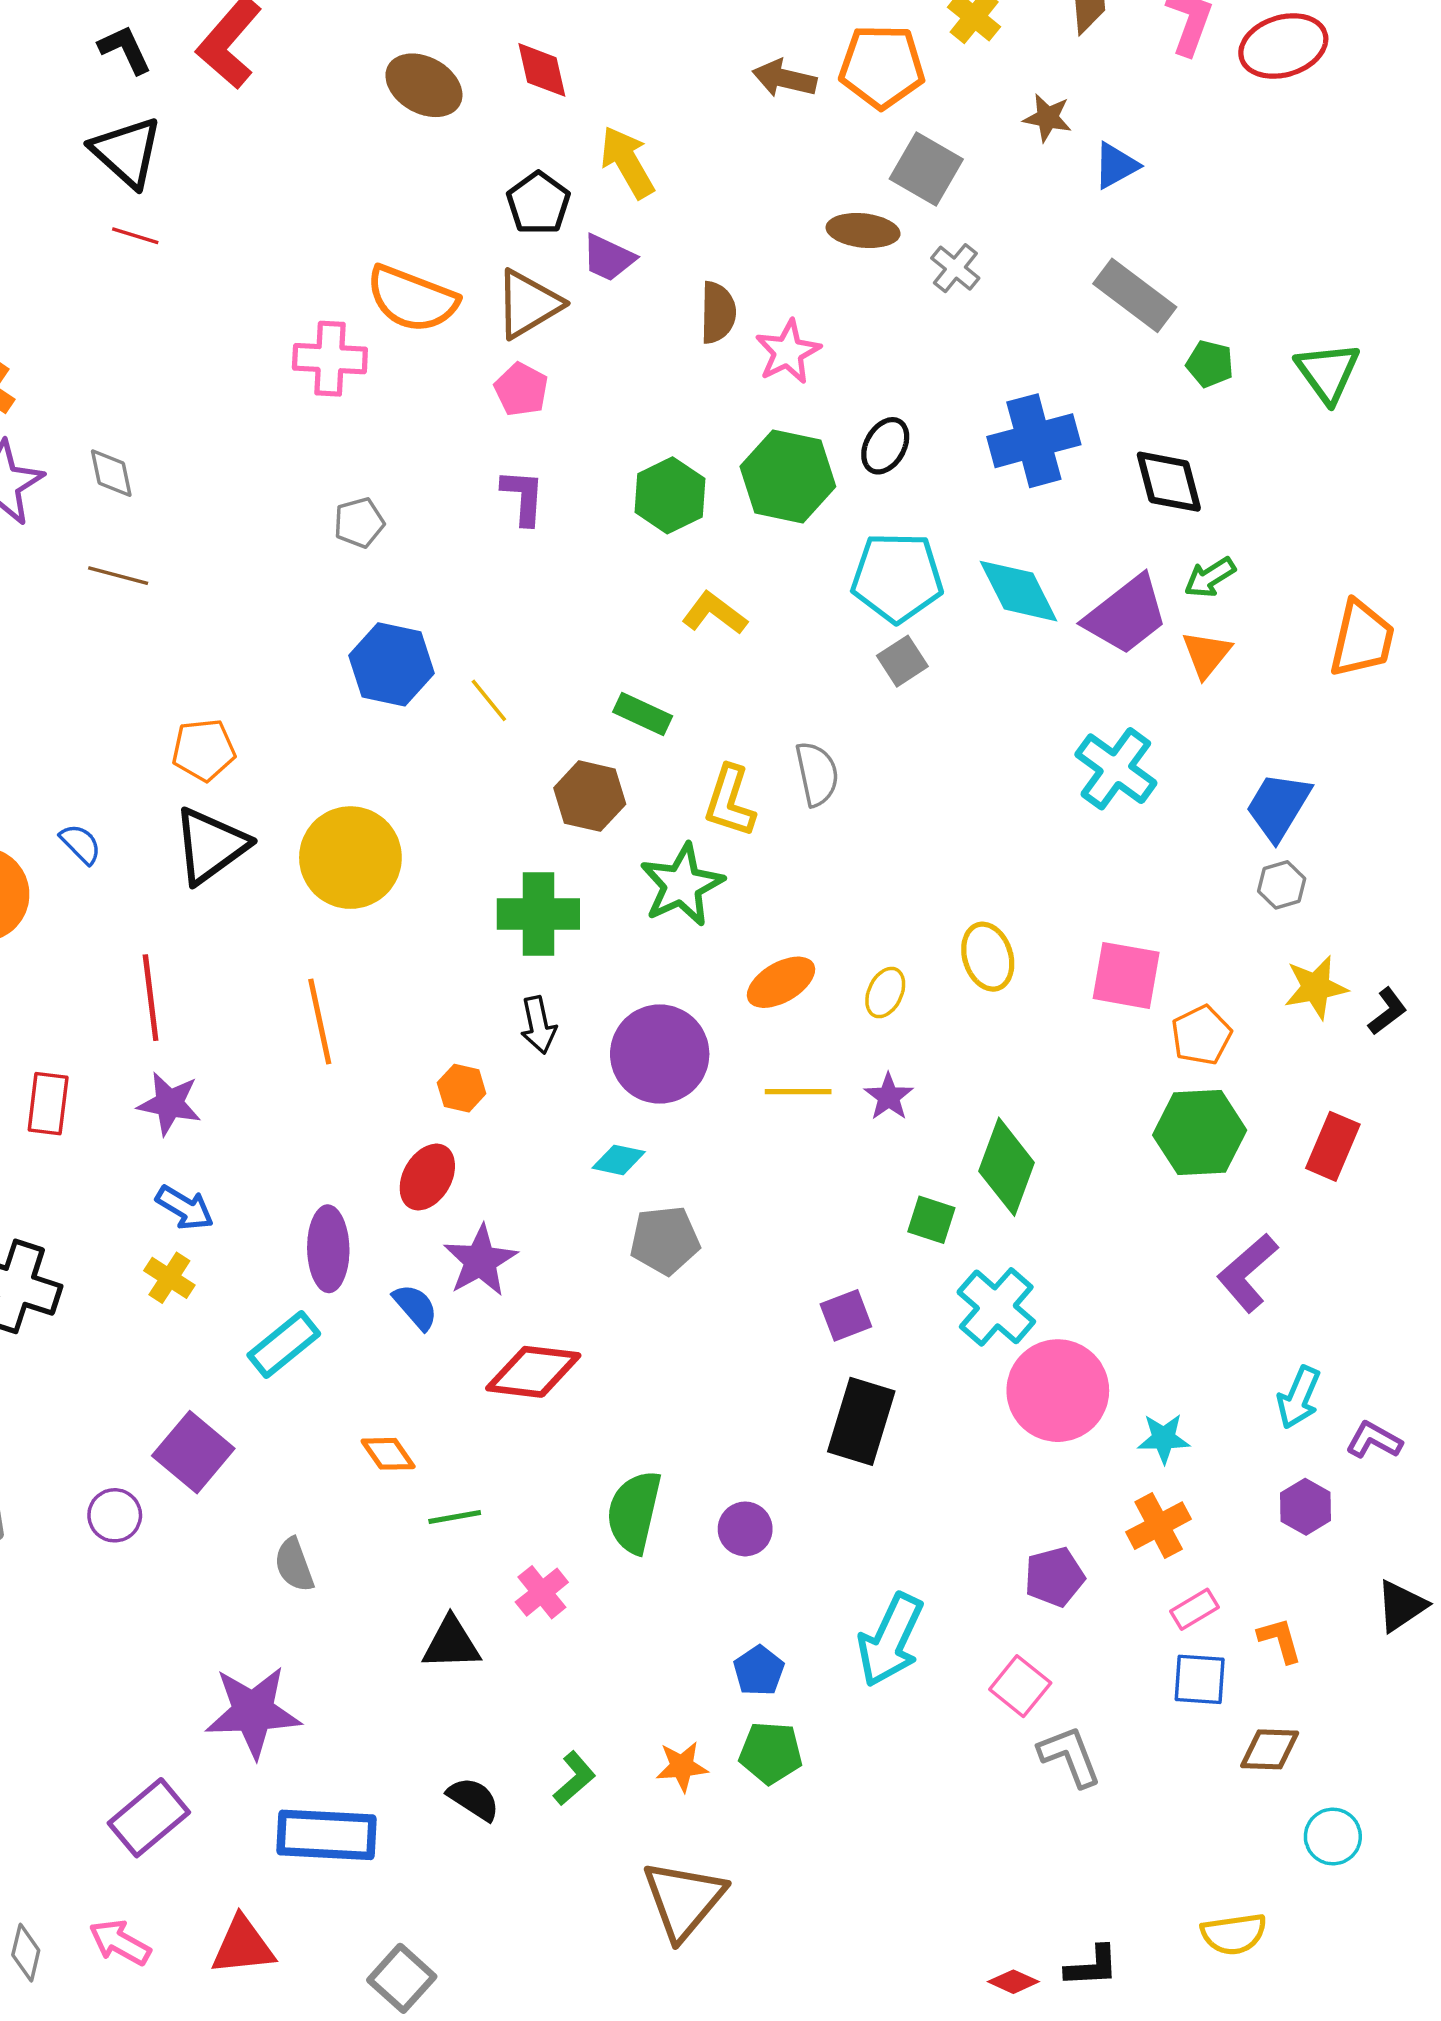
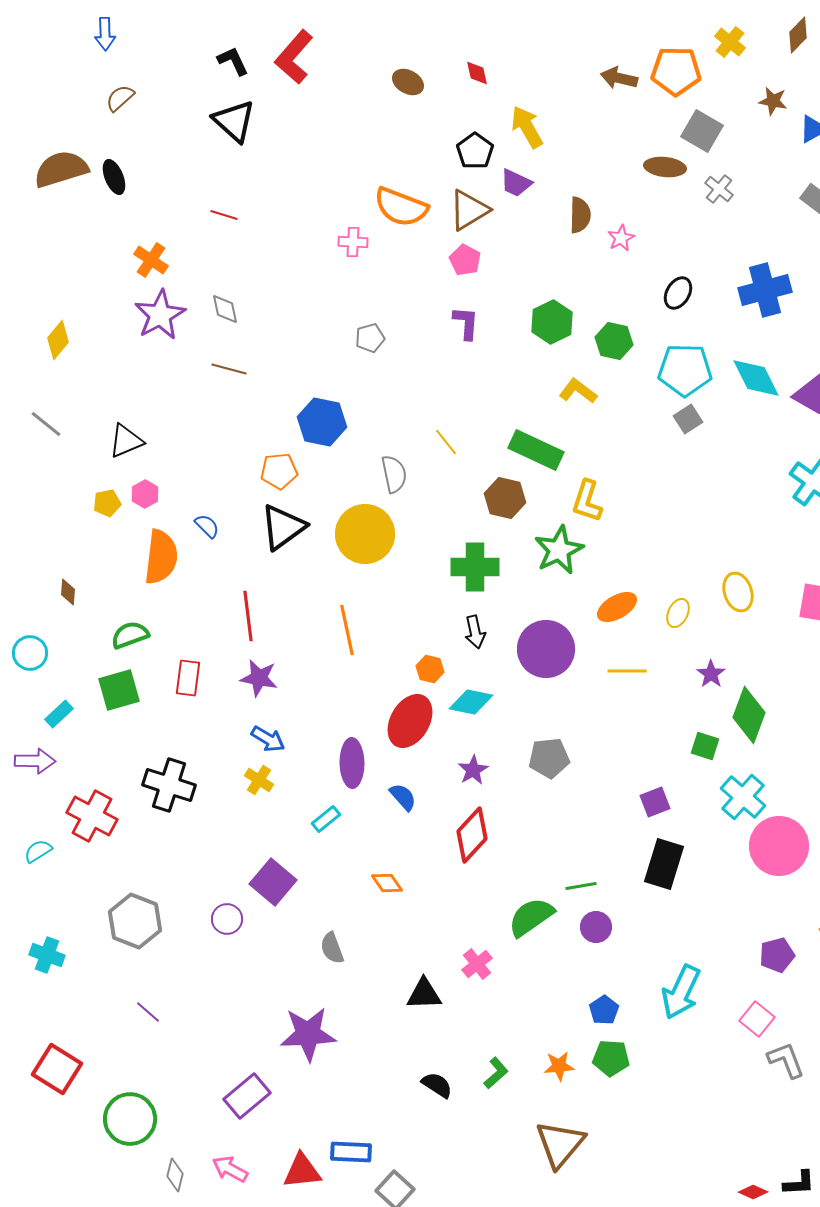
red diamond: (542, 70) -> (477, 73), size x0.7
brown ellipse: (424, 85) -> (408, 82), size x0.7
red line: (135, 236) -> (224, 215), moved
pink star: (788, 352) -> (621, 238), size x0.7
pink cross: (330, 359) -> (353, 242), size x0.7
green hexagon: (788, 477) -> (614, 341), moved, size x0.7
blue hexagon: (391, 664) -> (322, 422), moved
green rectangle: (643, 714) -> (536, 450), size x1.6
gray semicircle: (817, 774) -> (394, 474), moved
purple star: (889, 1097) -> (711, 674), moved
cyan diamond: (619, 1160) -> (471, 702), moved, size x1.4
red ellipse: (427, 1177) -> (410, 721), size x1.4
purple star: (480, 1261) -> (473, 770), moved, size x0.7
cyan rectangle: (284, 1344) -> (326, 819), size x0.7
red diamond: (533, 1372) -> (472, 835), turned -54
green semicircle: (634, 1512) -> (531, 917), turned 42
green line: (455, 1517) -> (581, 886), moved
blue rectangle: (327, 1835) -> (351, 1152), moved, size x0.7

